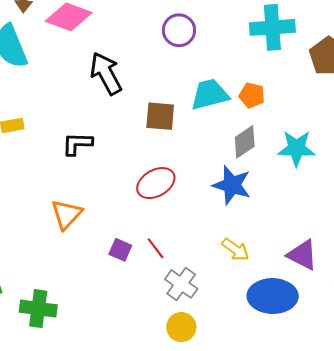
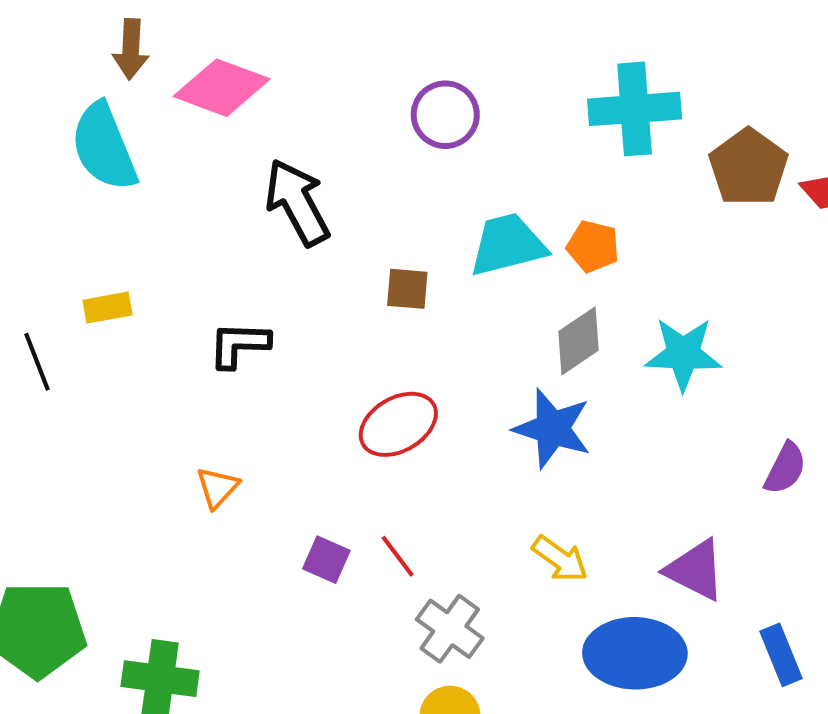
brown square: (160, 116) -> (407, 289), size x0.7
orange triangle: (67, 214) -> (217, 487), size x0.7

